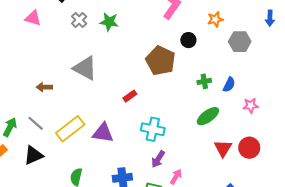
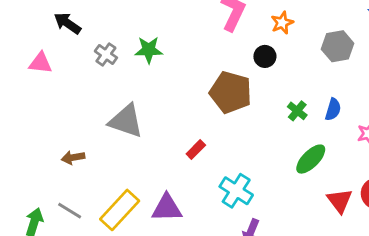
orange star: (215, 19) -> (282, 23), moved
green cross: (204, 81) -> (297, 111), turned -32
cyan cross: (153, 129) -> (236, 191), turned 30

